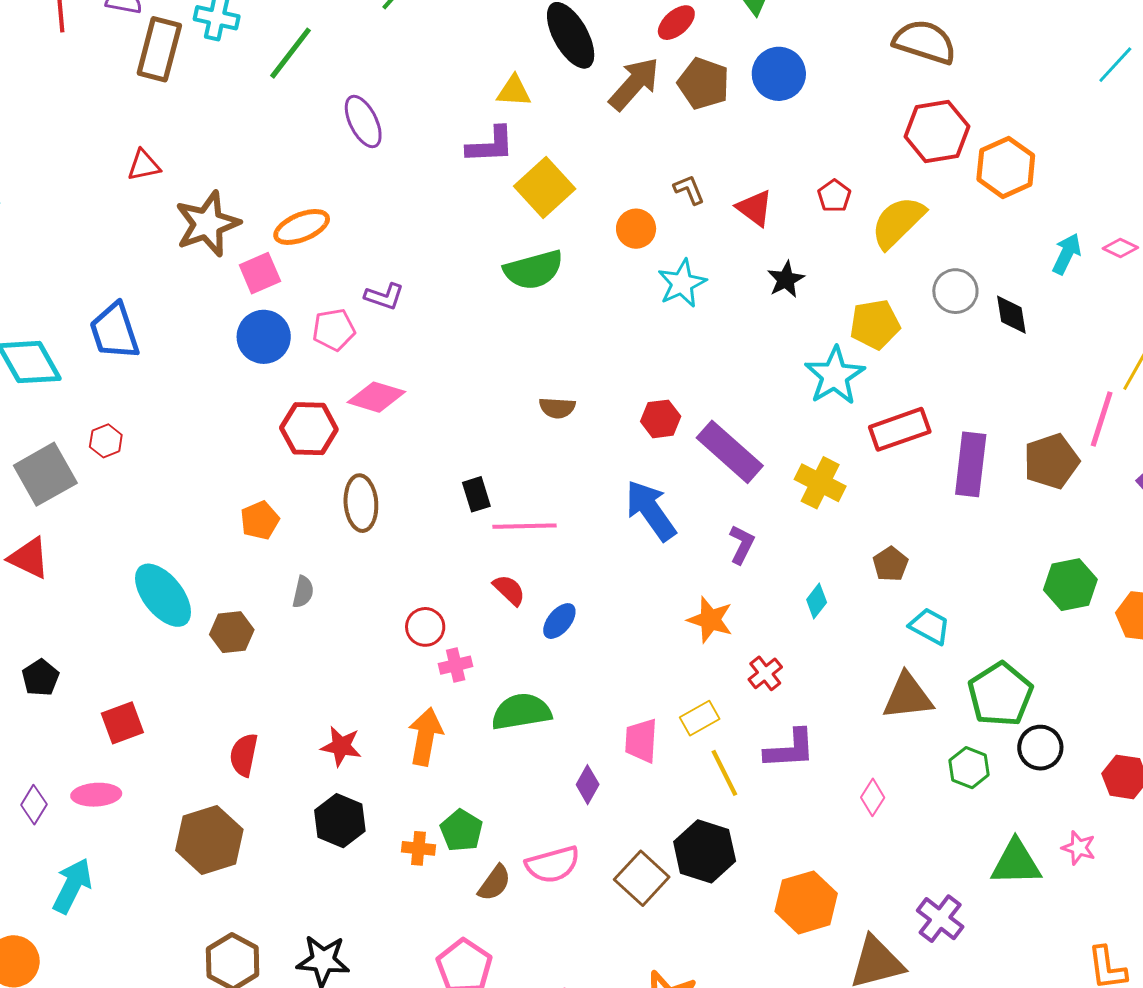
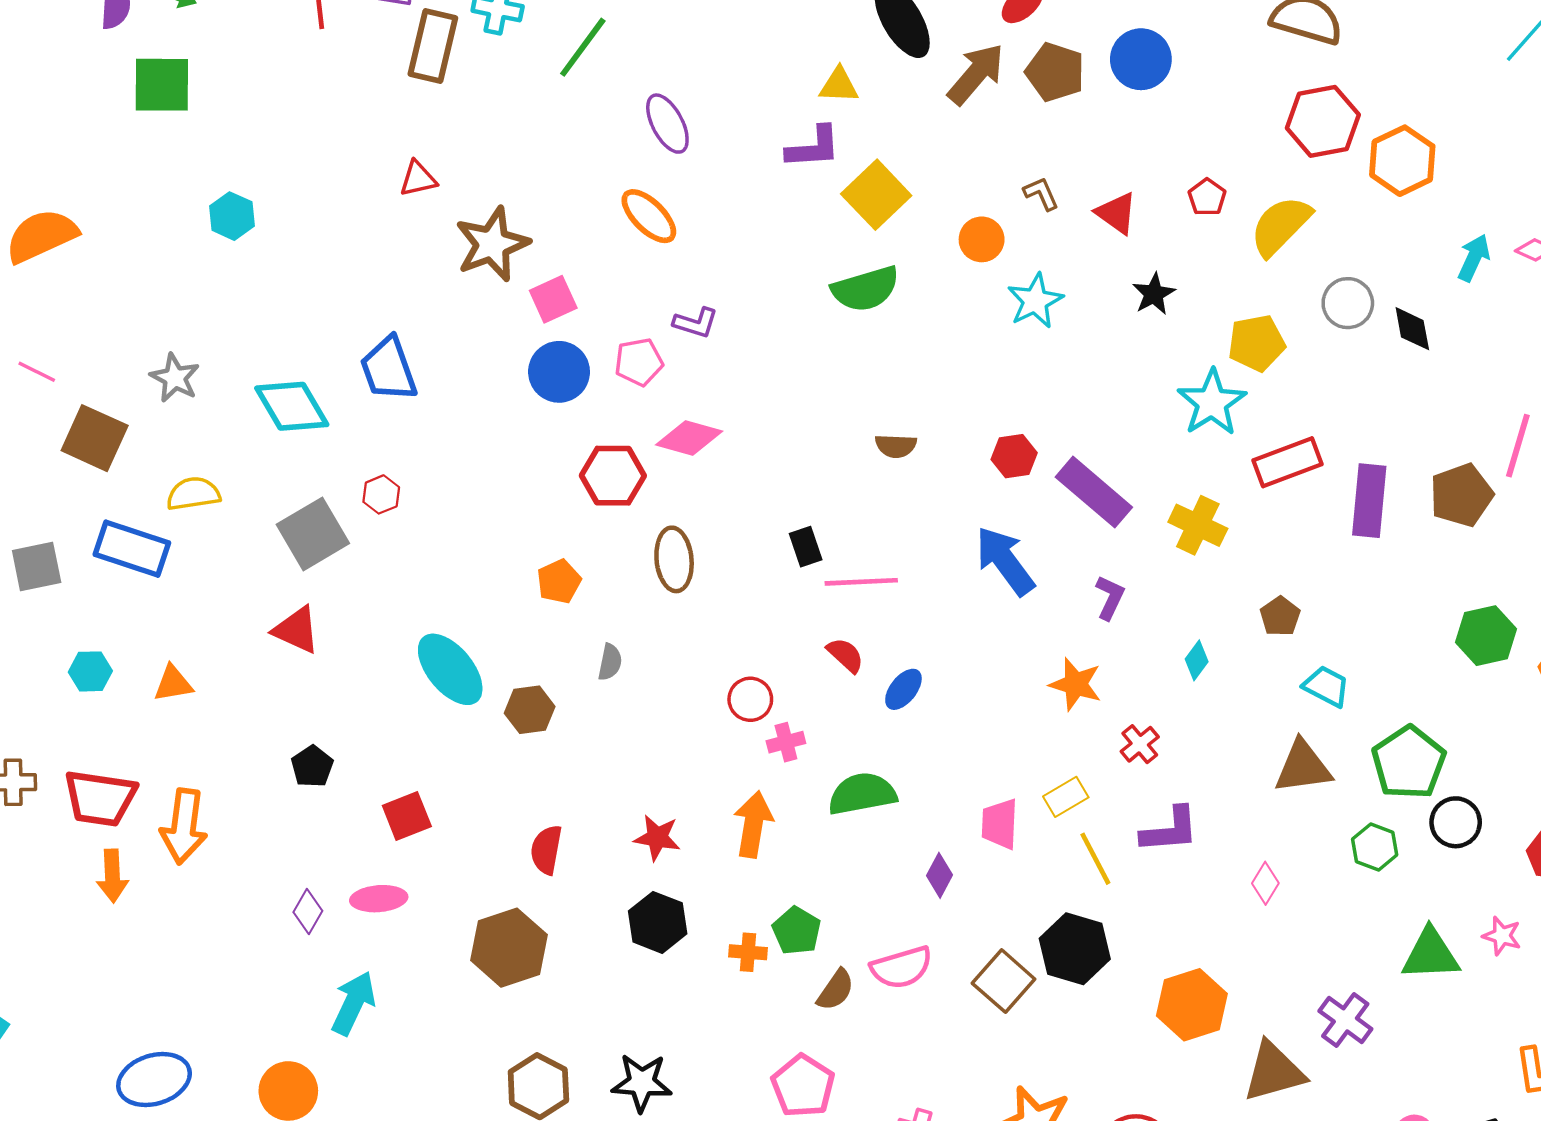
orange ellipse: (302, 227) -> (649, 216), moved, turned 68

